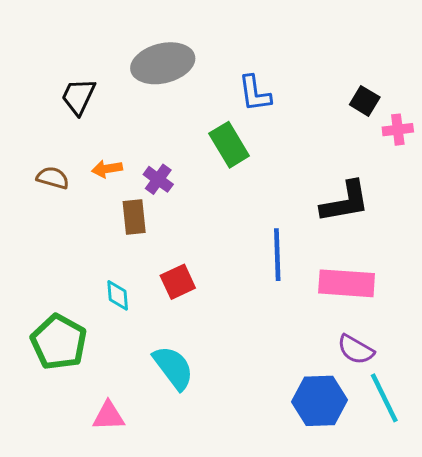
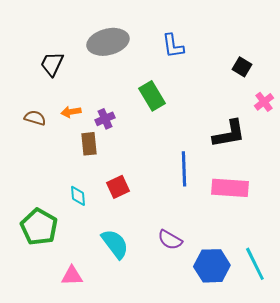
blue L-shape: (255, 93) -> (173, 46), moved
pink cross: (398, 130) -> (264, 102), moved, turned -30
purple cross: (158, 179) -> (105, 119), turned 30
purple semicircle: (356, 350) -> (170, 240), moved

